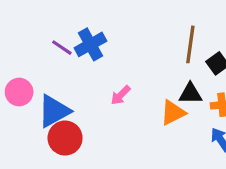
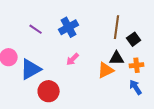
blue cross: (90, 44) -> (69, 27), moved
red circle: (65, 138) -> (49, 91), moved

